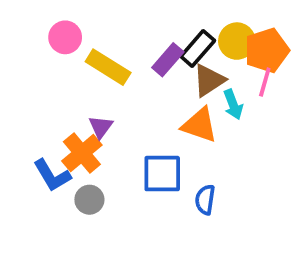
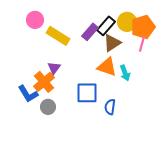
cyan arrow: (233, 105) -> (125, 73), moved

